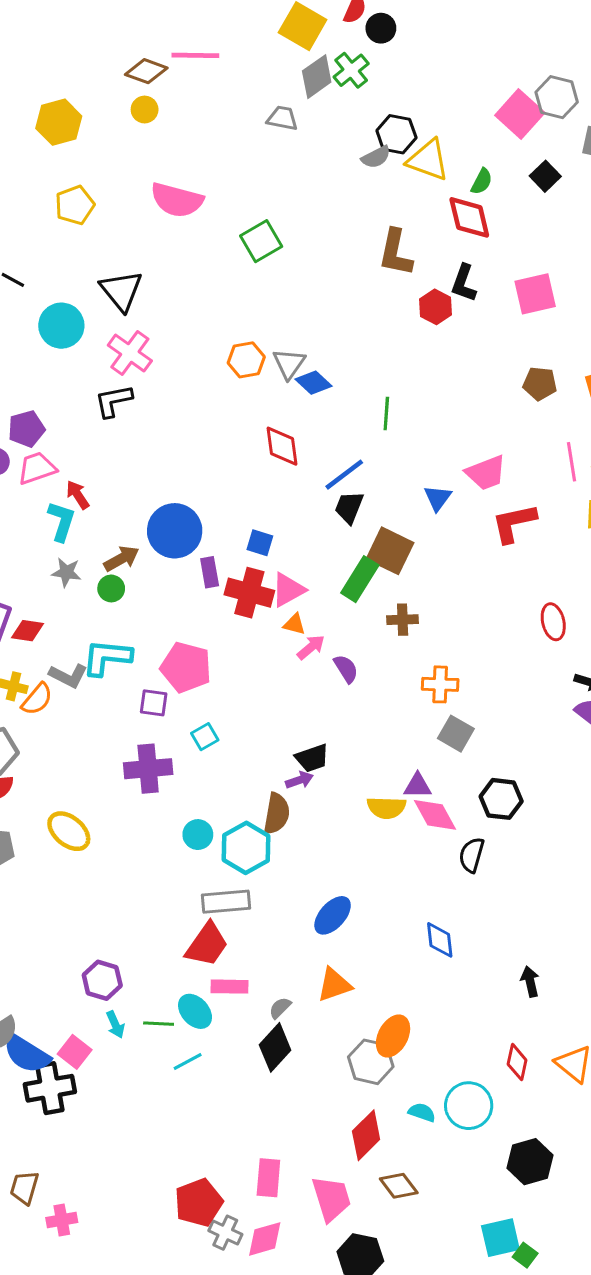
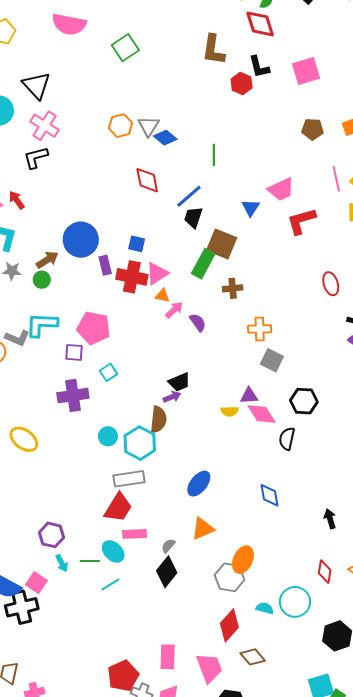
black L-shape: (464, 283) -> (259, 67), turned -30
red arrow: (78, 495) -> (17, 200), moved
yellow semicircle: (386, 808) -> (230, 411), size x0.7

